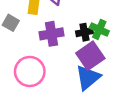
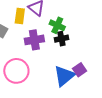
green cross: (99, 29) -> (57, 25), moved
purple square: (90, 56) -> (80, 70), moved, size x0.6

